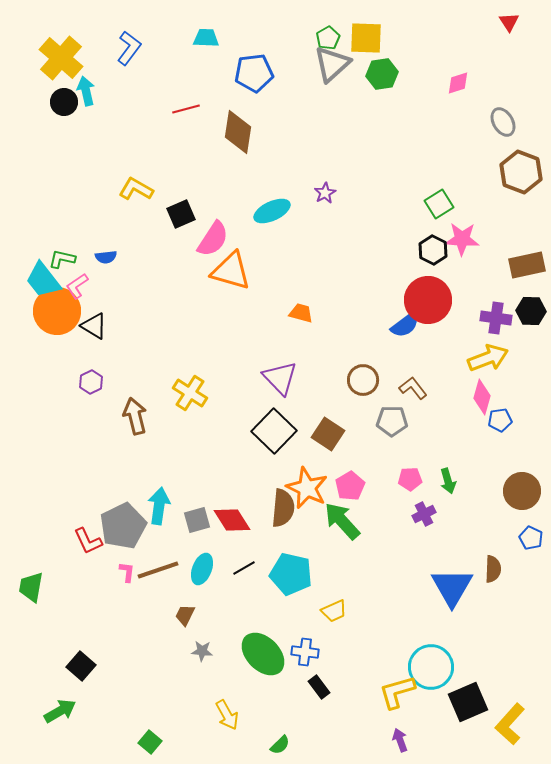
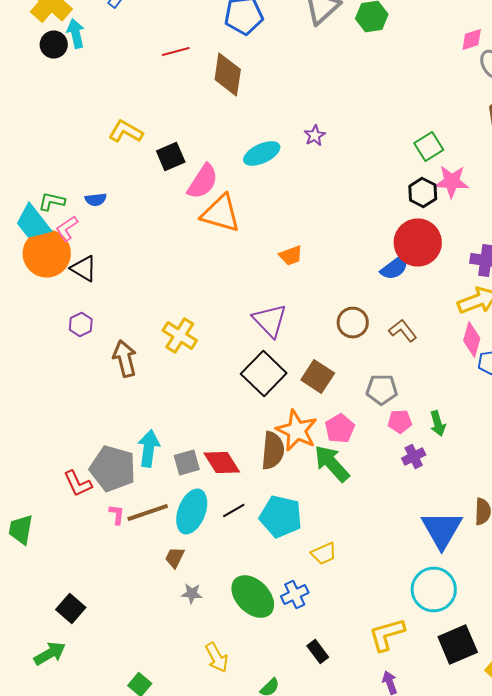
pink diamond: (458, 83) -> (472, 40), moved
orange trapezoid: (301, 313) -> (291, 256), turned 145
gray pentagon: (392, 421) -> (382, 390), moved
gray pentagon: (123, 526) -> (113, 468), turned -30
cyan ellipse: (202, 569) -> (192, 512), size x1.4
blue cross: (305, 652) -> (295, 594), turned -32
cyan circle: (431, 667) -> (434, 590), moved
black rectangle: (319, 687) -> (318, 652), moved

